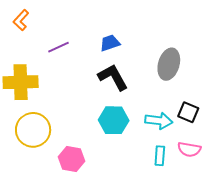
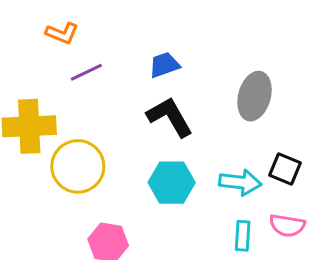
orange L-shape: (21, 20) -> (62, 33), moved, turned -110
yellow circle: (33, 130) -> (78, 166), moved

